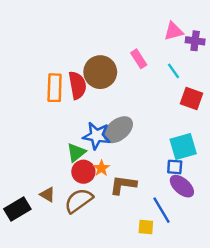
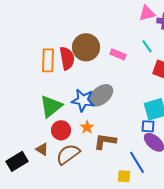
pink rectangle: (139, 59) -> (118, 54), moved, turned -35
green triangle: (76, 153) -> (51, 106), moved, size x1.4
red circle: (83, 172) -> (61, 130), moved

